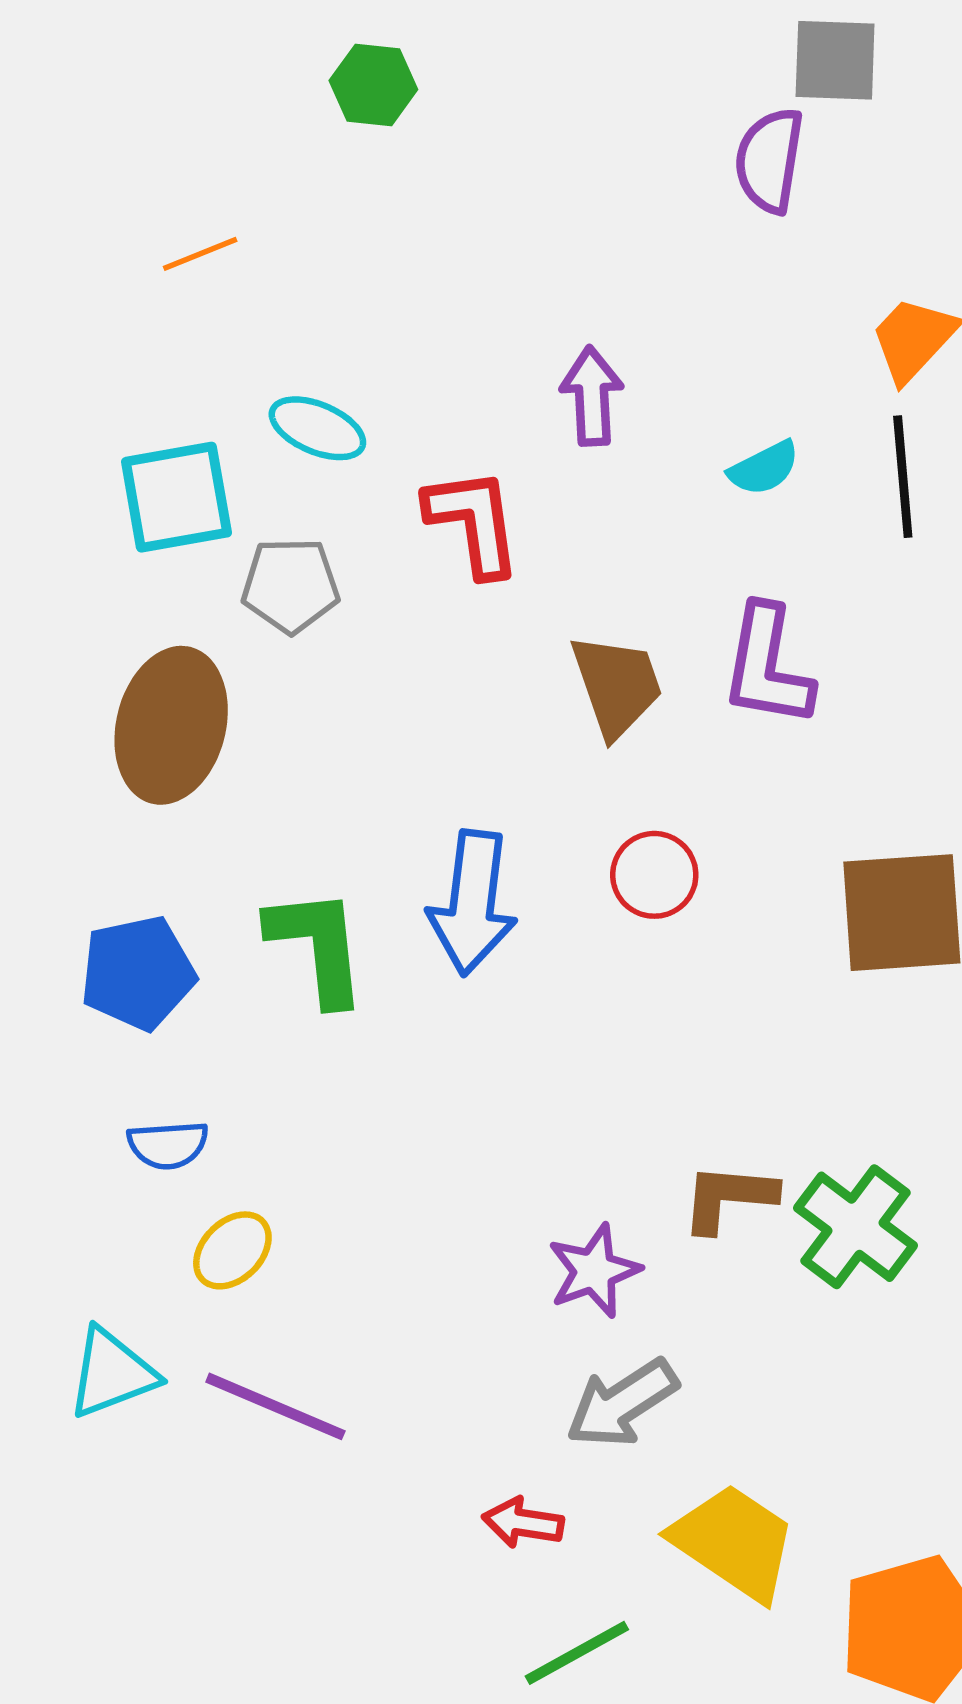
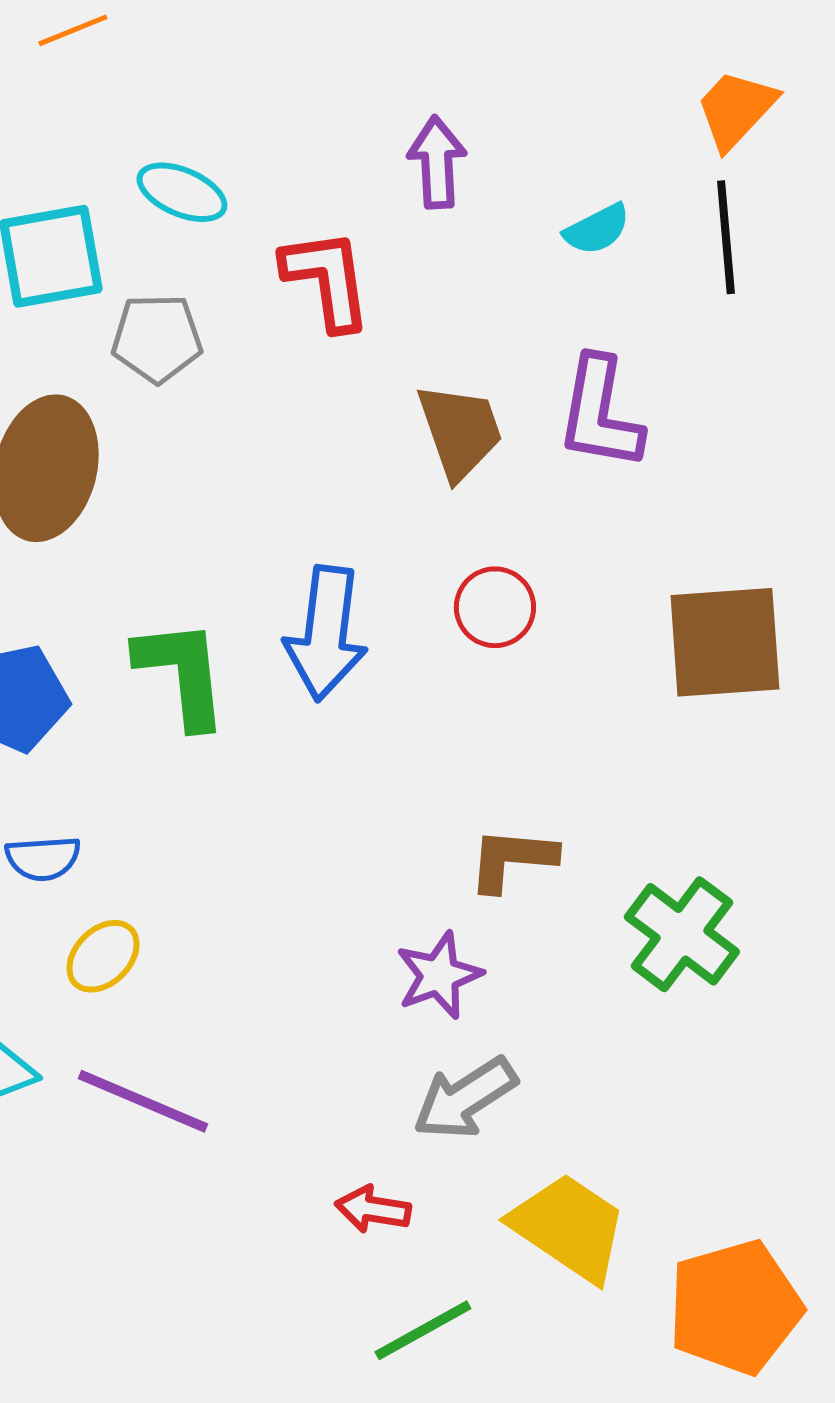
brown L-shape: (729, 1198) -> (512, 859), moved

